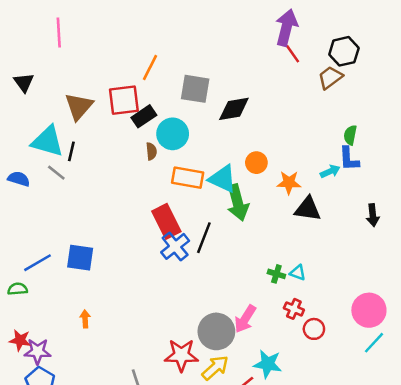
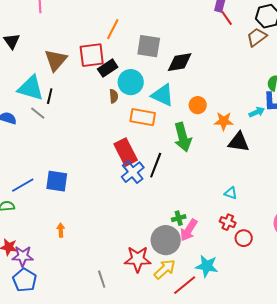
cyan triangle: (223, 179) -> (163, 95), moved
green cross: (276, 274) -> (179, 218), moved, turned -32

